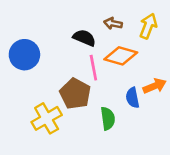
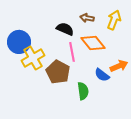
orange diamond: (121, 56) -> (93, 43), turned 35
blue semicircle: (133, 98) -> (102, 75), turned -42
yellow cross: (47, 118) -> (33, 58), moved

